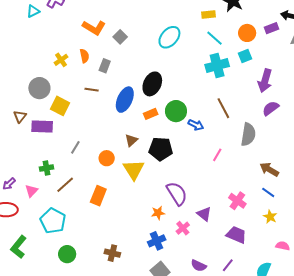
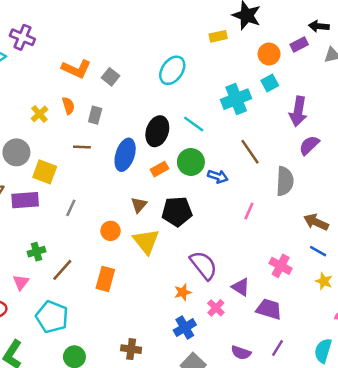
cyan line: (214, 38) -> (194, 124), moved
gray line: (75, 147) -> (71, 208), moved
purple trapezoid: (236, 235) -> (269, 309), moved

